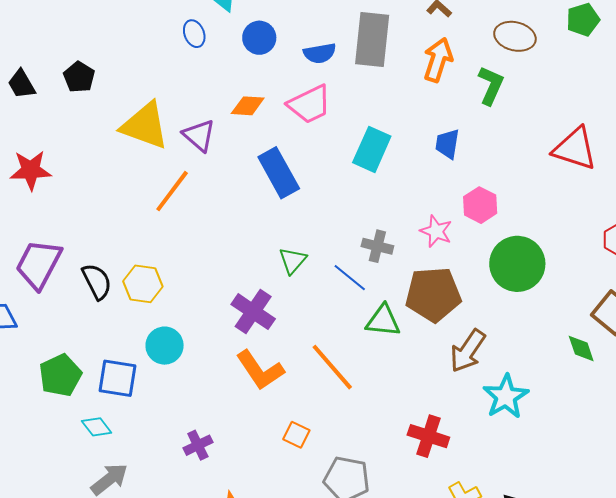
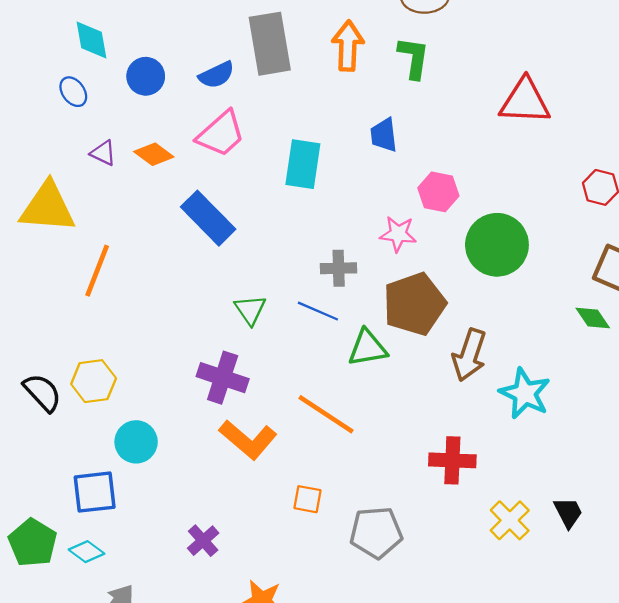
orange diamond: (248, 106) -> (154, 154), turned 48
purple triangle: (199, 135) -> (103, 153), moved, size x0.7
green pentagon: (60, 375) -> (33, 543), moved

